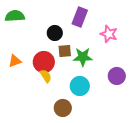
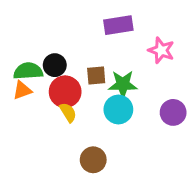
green semicircle: (15, 16) -> (28, 71), moved
purple rectangle: (80, 17) -> (118, 25), turned 60
black circle: (55, 33) -> (55, 65), moved
cyan circle: (80, 86) -> (118, 109), moved

